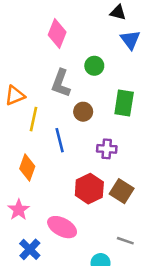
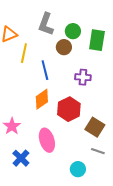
green circle: (94, 66) -> (73, 31), moved
orange diamond: (27, 168) -> (42, 99), moved, turned 35
brown square: (122, 191) -> (95, 127), moved
pink ellipse: (62, 227) -> (47, 140), turned 45

